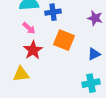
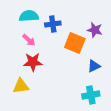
orange square: (64, 40) -> (75, 43), moved
red star: (33, 50) -> (33, 62), turned 30

